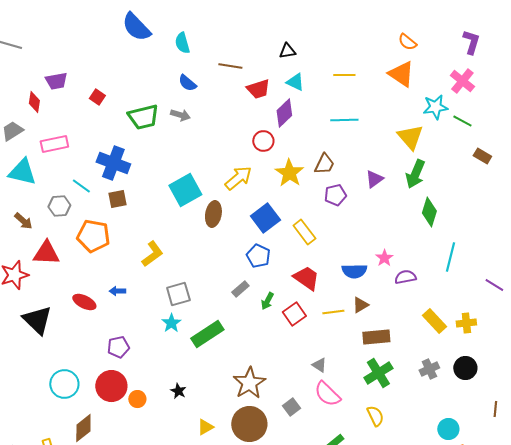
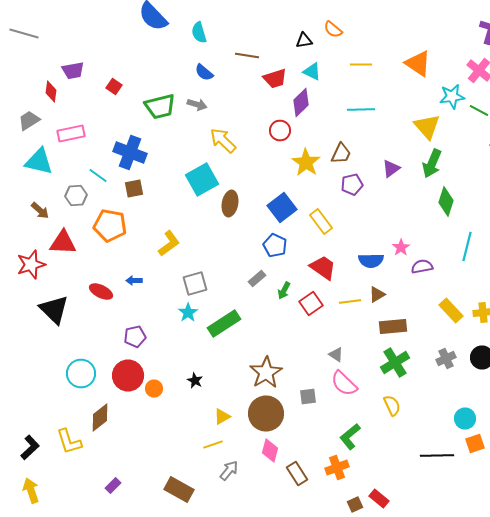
orange semicircle: (407, 42) -> (333, 30), moved
yellow arrow: (238, 178) -> (223, 140), moved, turned -96
gray square: (291, 407) -> (308, 396), turned 30

